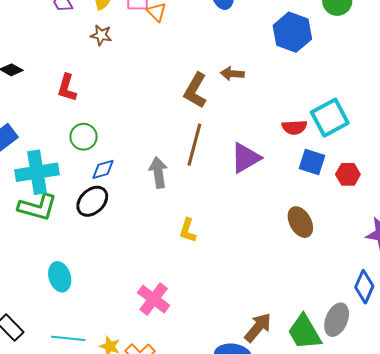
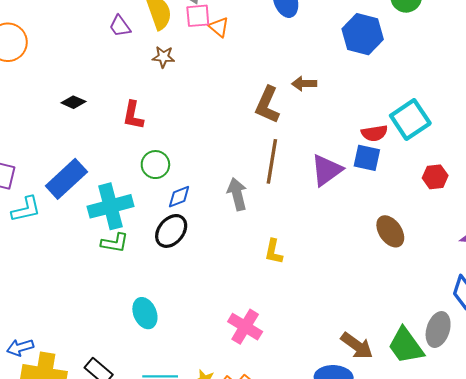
blue square: (312, 162) -> (367, 158), moved
green L-shape: (38, 207) -> (115, 243), size x0.7
brown arrow: (258, 327) -> (357, 346), turned 92

